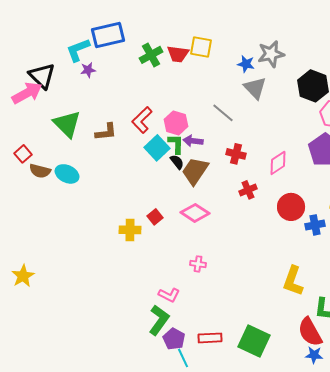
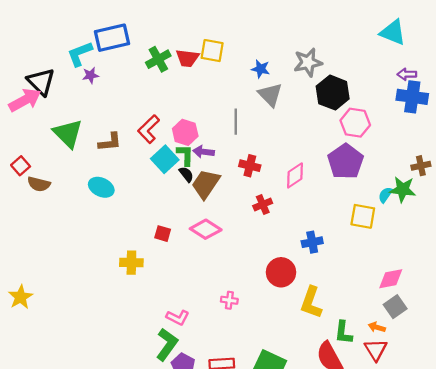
gray star: (271, 54) -> (308, 62), moved
gray line: (223, 113) -> (236, 122), turned 50
cyan ellipse: (67, 174) -> (101, 187), moved
red circle: (291, 207) -> (281, 272), moved
red square: (155, 217) -> (163, 234), turned -35
blue cross: (315, 225) -> (312, 242), moved
yellow cross: (130, 230) -> (131, 263), moved
pink cross: (198, 264) -> (229, 300), moved

